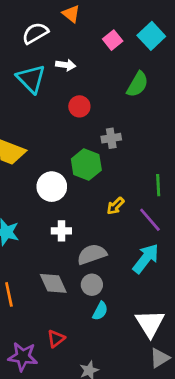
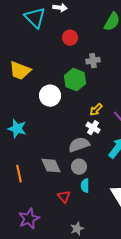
white cross: (61, 231) -> (93, 128), moved, turned 32
cyan semicircle: (100, 311) -> (85, 186), turned 152
red triangle: (56, 339) -> (64, 197), moved, turned -32
purple star: (23, 357) -> (29, 219), turned -30

